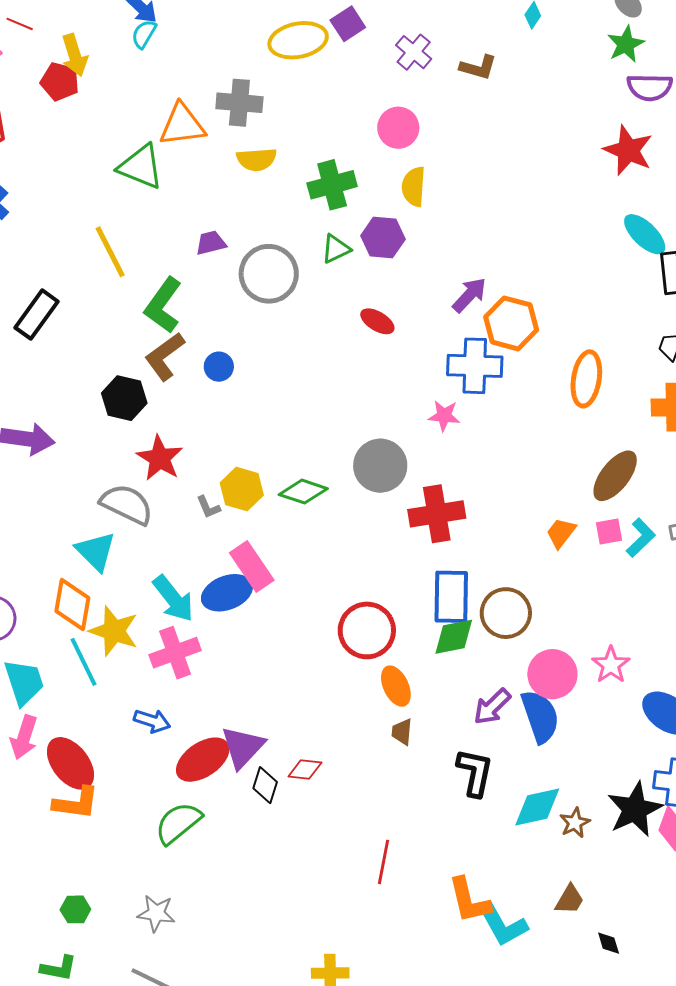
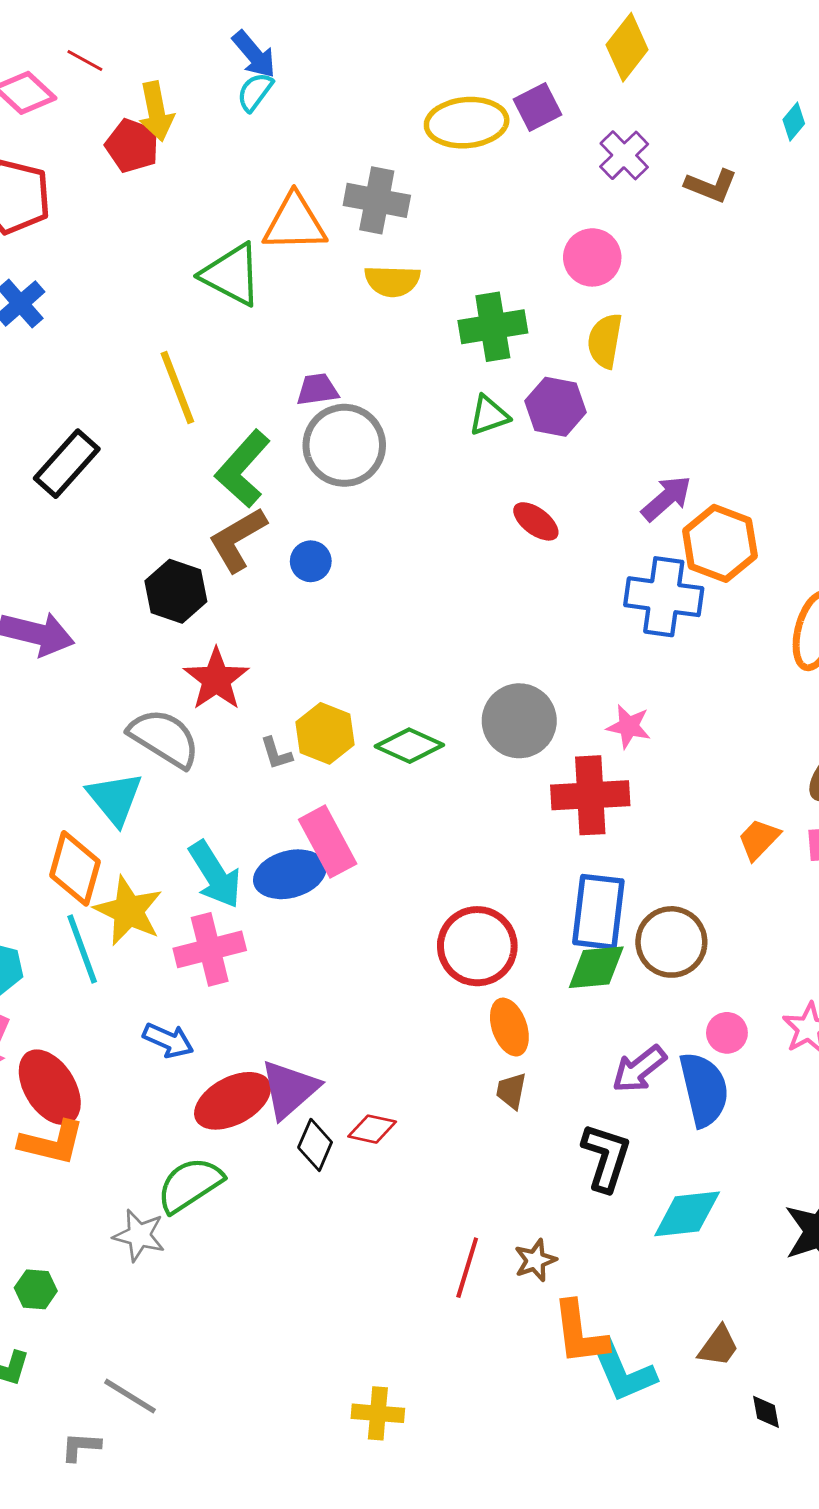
gray circle: (269, 274) -> (344, 445), moved
pink star: (444, 416) -> (629, 727), moved
pink circle: (552, 674) -> (727, 1033), size x0.6
brown star: (575, 823) -> (535, 1260), moved
gray star: (156, 913) -> (139, 1235), moved

